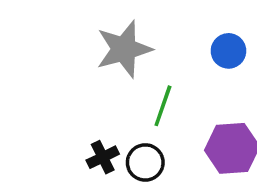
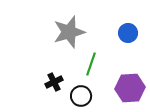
black cross: (103, 157) -> (54, 82), moved

